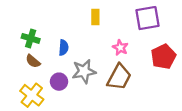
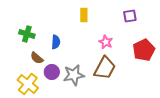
purple square: (148, 18) -> (130, 16), size x0.6
brown semicircle: (33, 61) -> (37, 58), moved
gray star: (84, 71) -> (74, 75), moved

